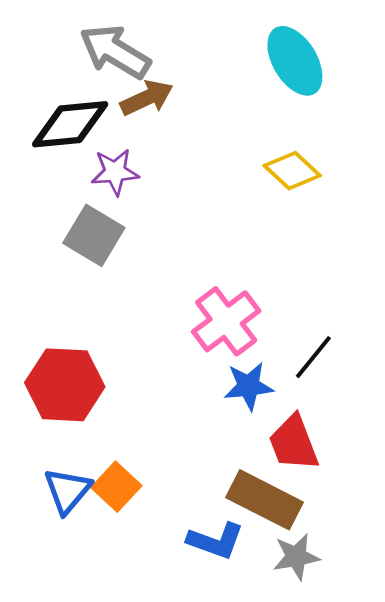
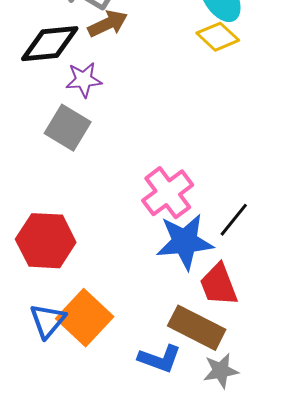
yellow diamond: (292, 171) -> (218, 37), moved
blue star: (249, 386) -> (185, 242), size x1.5
orange square: (116, 487) -> (85, 318), size x1.5

